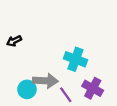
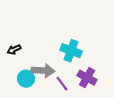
black arrow: (14, 41) -> (14, 50), moved

